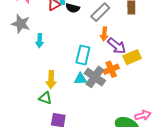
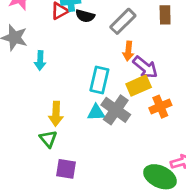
yellow rectangle: (132, 57) -> (139, 86), moved
orange cross: (111, 69) -> (160, 107), moved
green triangle: (45, 98) -> (48, 139), turned 32

